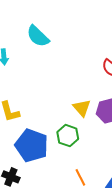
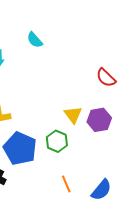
cyan semicircle: (38, 36) -> (35, 40), size x0.7

